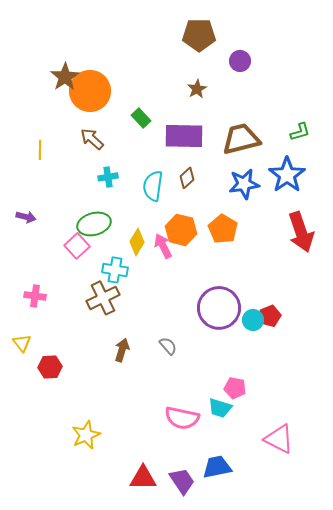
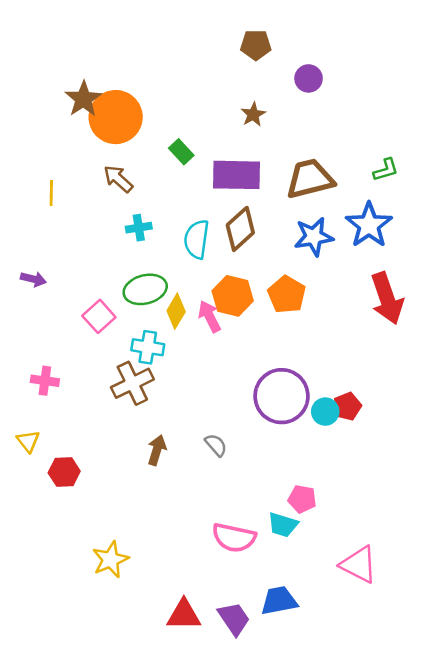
brown pentagon: (199, 35) -> (256, 45), size x0.7
brown diamond: (187, 178) -> (240, 229), size x1.6
green ellipse: (94, 224) -> (145, 289), moved

